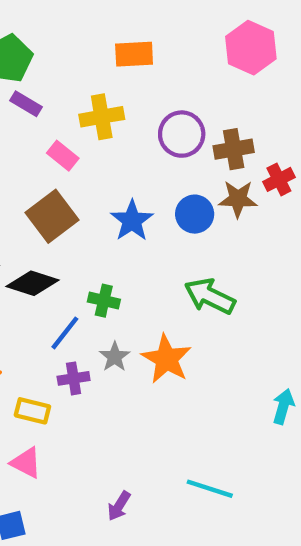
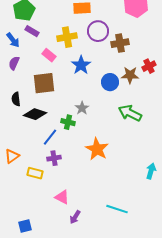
purple circle: (182, 134) -> (98, 31), moved
brown cross: (234, 149) -> (120, 43), moved
brown square: (52, 216) -> (44, 83), turned 30
blue star: (132, 221) -> (81, 65), moved
green arrow: (210, 296) -> (130, 113), moved
gray star: (115, 357) -> (82, 108), moved
pink triangle: (26, 463) -> (62, 197), moved

